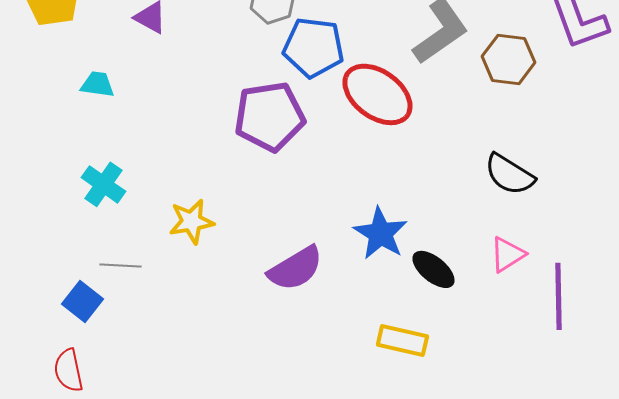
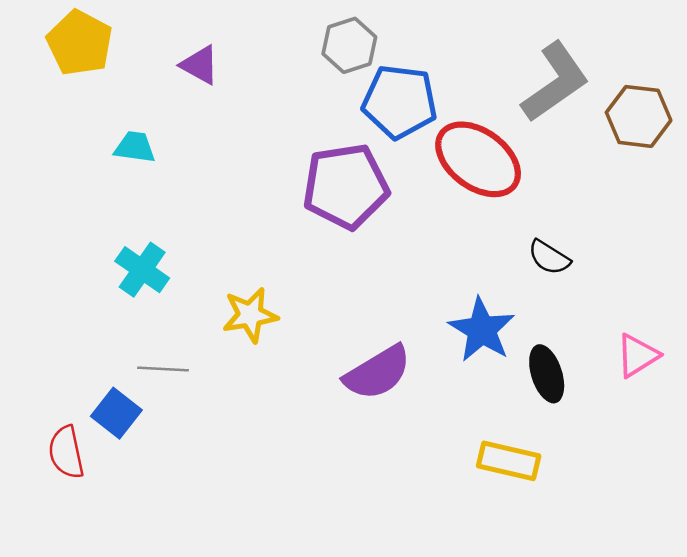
black semicircle: (509, 174) -> (549, 257), moved, size x0.7
black ellipse: (433, 269) -> (547, 374), turned 33
red semicircle: (68, 370) -> (66, 452), moved

